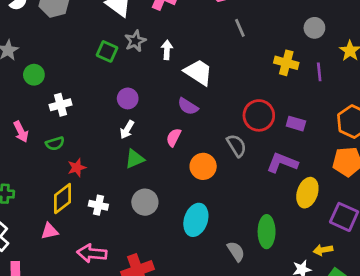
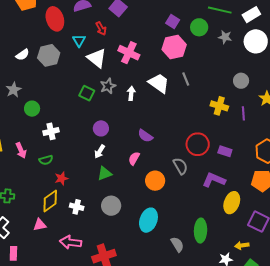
white trapezoid: (198, 72) -> (159, 83), moved

